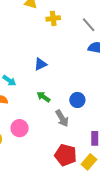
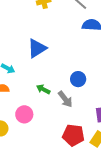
blue triangle: (40, 64) -> (37, 48), size x1.5
green arrow: (44, 97) -> (43, 89), moved

